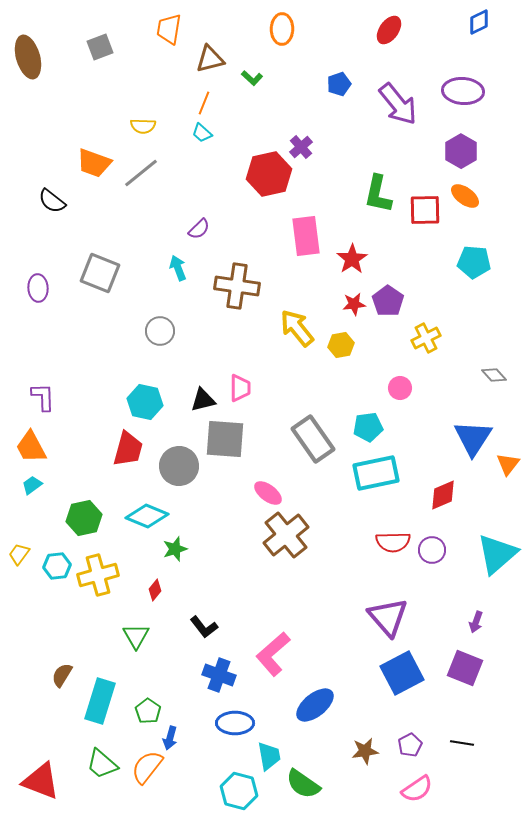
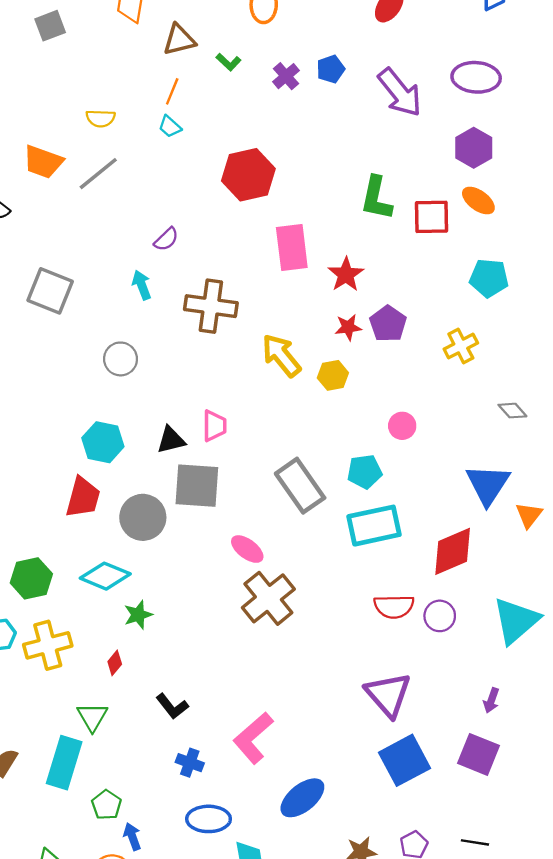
purple cross: (301, 147) -> (286, 76), moved
yellow cross: (426, 338) -> (461, 346), moved
red diamond: (443, 495) -> (453, 551), size x1.4
blue cross: (219, 675) -> (190, 763), size x0.7
cyan rectangle: (100, 701) -> (64, 763), moved
blue arrow: (170, 738) -> (132, 837), turned 145

